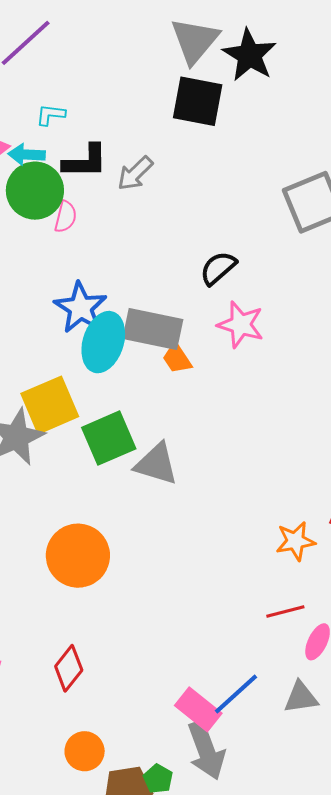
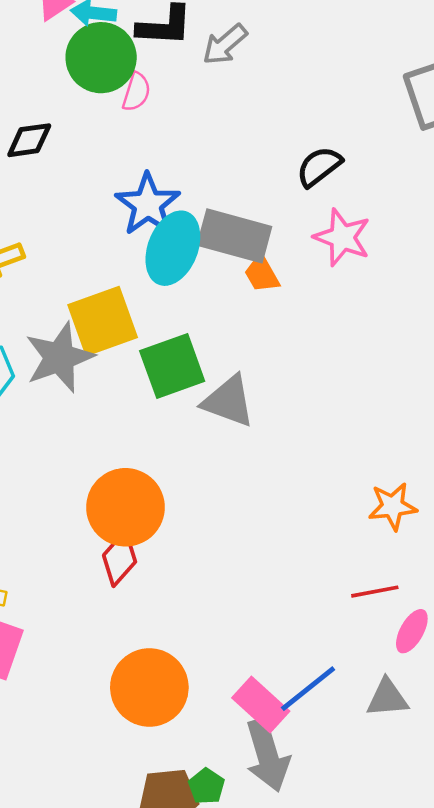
red diamond: (69, 668) -> (120, 558), moved
orange circle: (85, 751) -> (149, 687), moved, size x1.6

